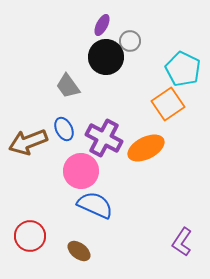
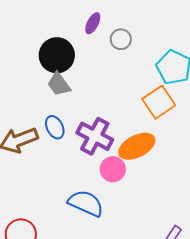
black circle: (106, 57) -> (57, 55), moved
pink circle: (81, 171) -> (113, 169), moved, size x0.7

